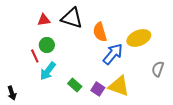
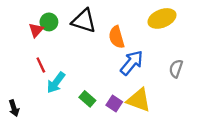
red triangle: (44, 20) -> (36, 30), moved, turned -40
yellow ellipse: (139, 38) -> (162, 18), moved
green circle: (47, 45) -> (49, 22), moved
gray semicircle: (158, 69) -> (176, 69), moved

